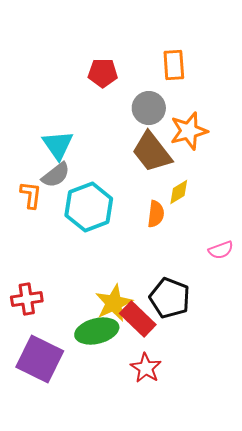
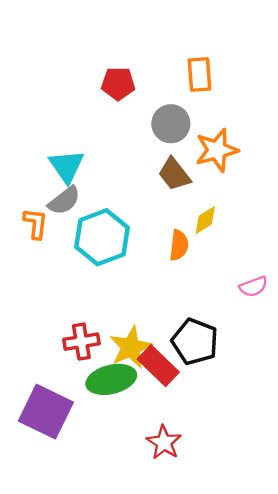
brown trapezoid: (152, 152) -> (174, 174), size x0.7
red cross: (27, 299) -> (81, 342), moved
red star: (146, 368) -> (164, 443), moved

